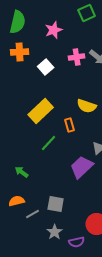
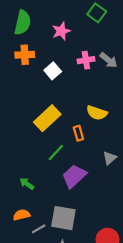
green square: (87, 13) -> (97, 13), turned -30
purple trapezoid: (82, 167) -> (74, 176), moved
gray square: (56, 204) -> (63, 218), size x1.4

